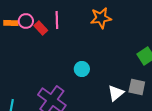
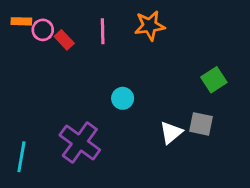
pink line: (57, 20) -> (103, 31), moved
orange rectangle: (11, 23) -> (21, 21), moved

